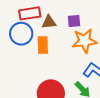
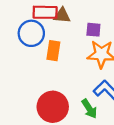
brown triangle: (49, 22) -> (62, 15), moved

